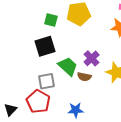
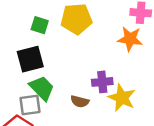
purple cross: (92, 58) -> (102, 82), moved, turned 35
green trapezoid: (68, 66) -> (42, 88), moved

